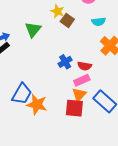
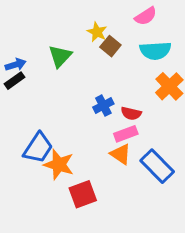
cyan semicircle: (99, 22) -> (155, 51), size x1.5
orange triangle: (79, 95) -> (121, 154), turned -42
red square: (74, 108) -> (83, 194), moved, turned -30

